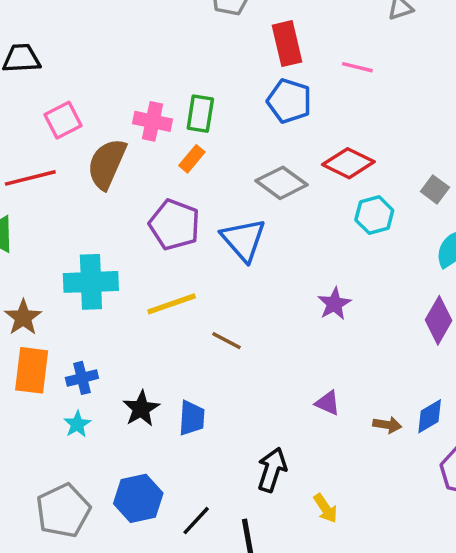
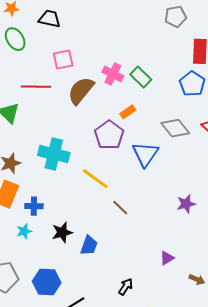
green rectangle: (200, 114) -> (141, 77), turned -70
orange rectangle: (192, 159) -> (128, 112), moved
yellow line: (172, 304) -> (95, 179), turned 40
purple triangle: (328, 403) -> (167, 258), turned 49
black arrow: (272, 470) -> (126, 287), size x0.7

